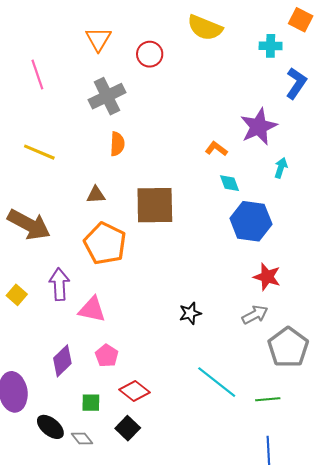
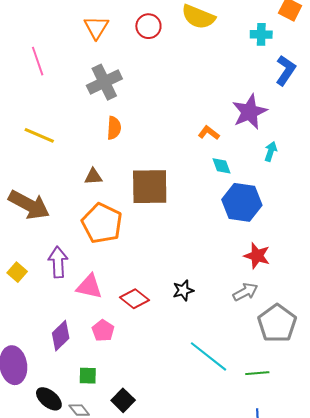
red circle: (150, 54) -> (148, 26), moved
red diamond: (134, 391) -> (134, 299), moved

